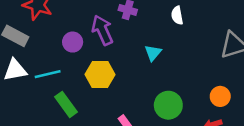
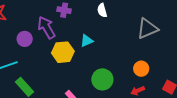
cyan triangle: (153, 53) -> (87, 41), turned 32
yellow hexagon: (100, 75) -> (63, 52), moved

